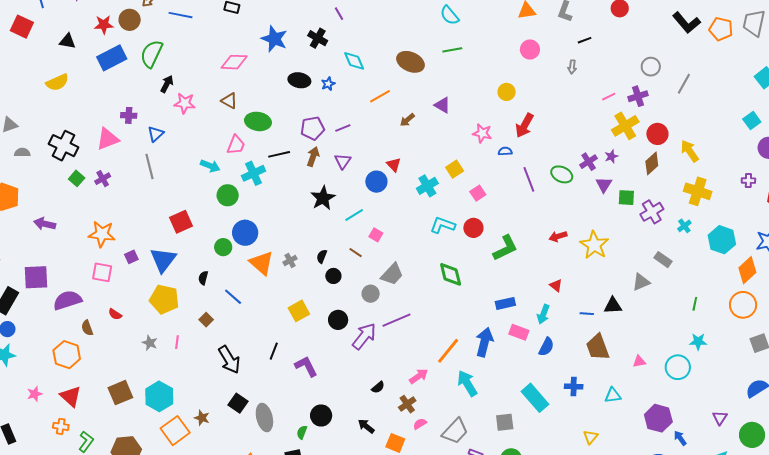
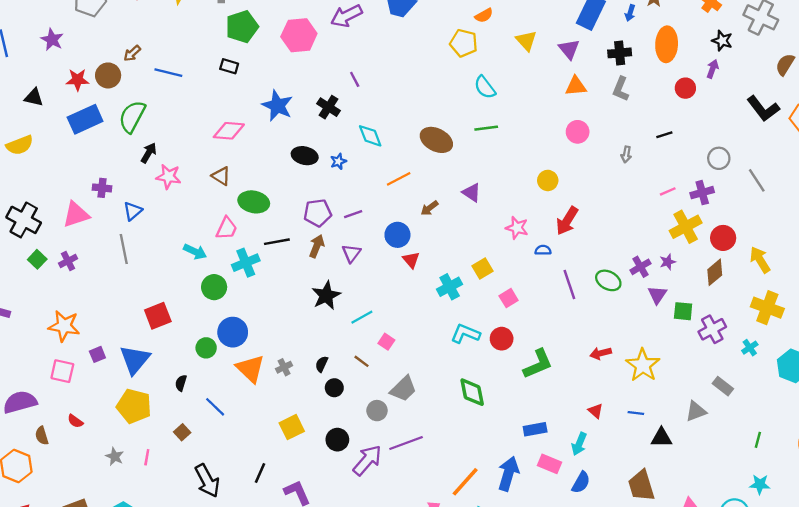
black line: (585, 40) -> (664, 135), moved
gray line: (684, 84) -> (757, 180), turned -65
blue circle: (376, 182) -> (397, 235), moved
blue line: (587, 314) -> (636, 413), moved

